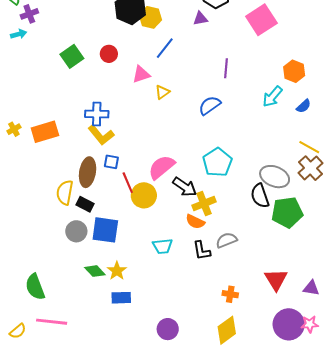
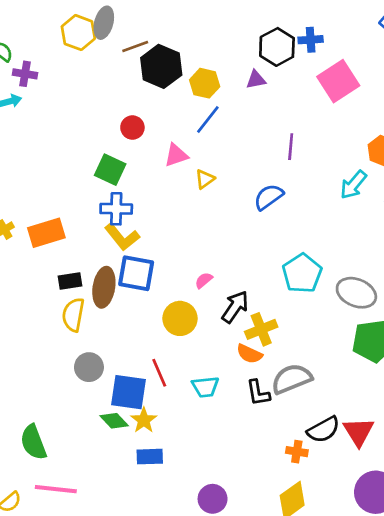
purple cross: (29, 14) -> (25, 74), turned 30
yellow hexagon: (150, 17) -> (205, 83), moved
green square: (72, 56) -> (110, 170), moved, turned -30
blue square: (111, 162) -> (136, 273), size x1.8
cyan pentagon: (217, 162) -> (302, 273), moved
pink semicircle: (161, 167) -> (204, 280), size x0.5
red line: (128, 183) -> (159, 373), moved
black arrow: (185, 187) -> (235, 307), turned -90
black semicircle: (260, 196) -> (323, 430), moved, turned -100
black rectangle: (85, 204) -> (70, 281), moved, turned -36
blue square: (105, 230) -> (129, 392), moved
gray semicircle: (226, 240) -> (292, 379), size x1.4

